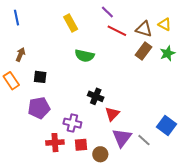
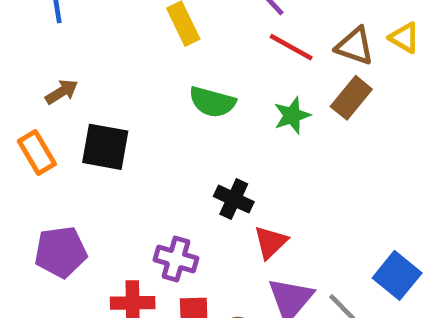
green star: (168, 53) -> (292, 115), moved
brown arrow: (20, 54) -> (62, 92), turned 32
black square: (40, 77) -> (105, 147), size x1.5
purple pentagon: (39, 108) -> (61, 252), moved

